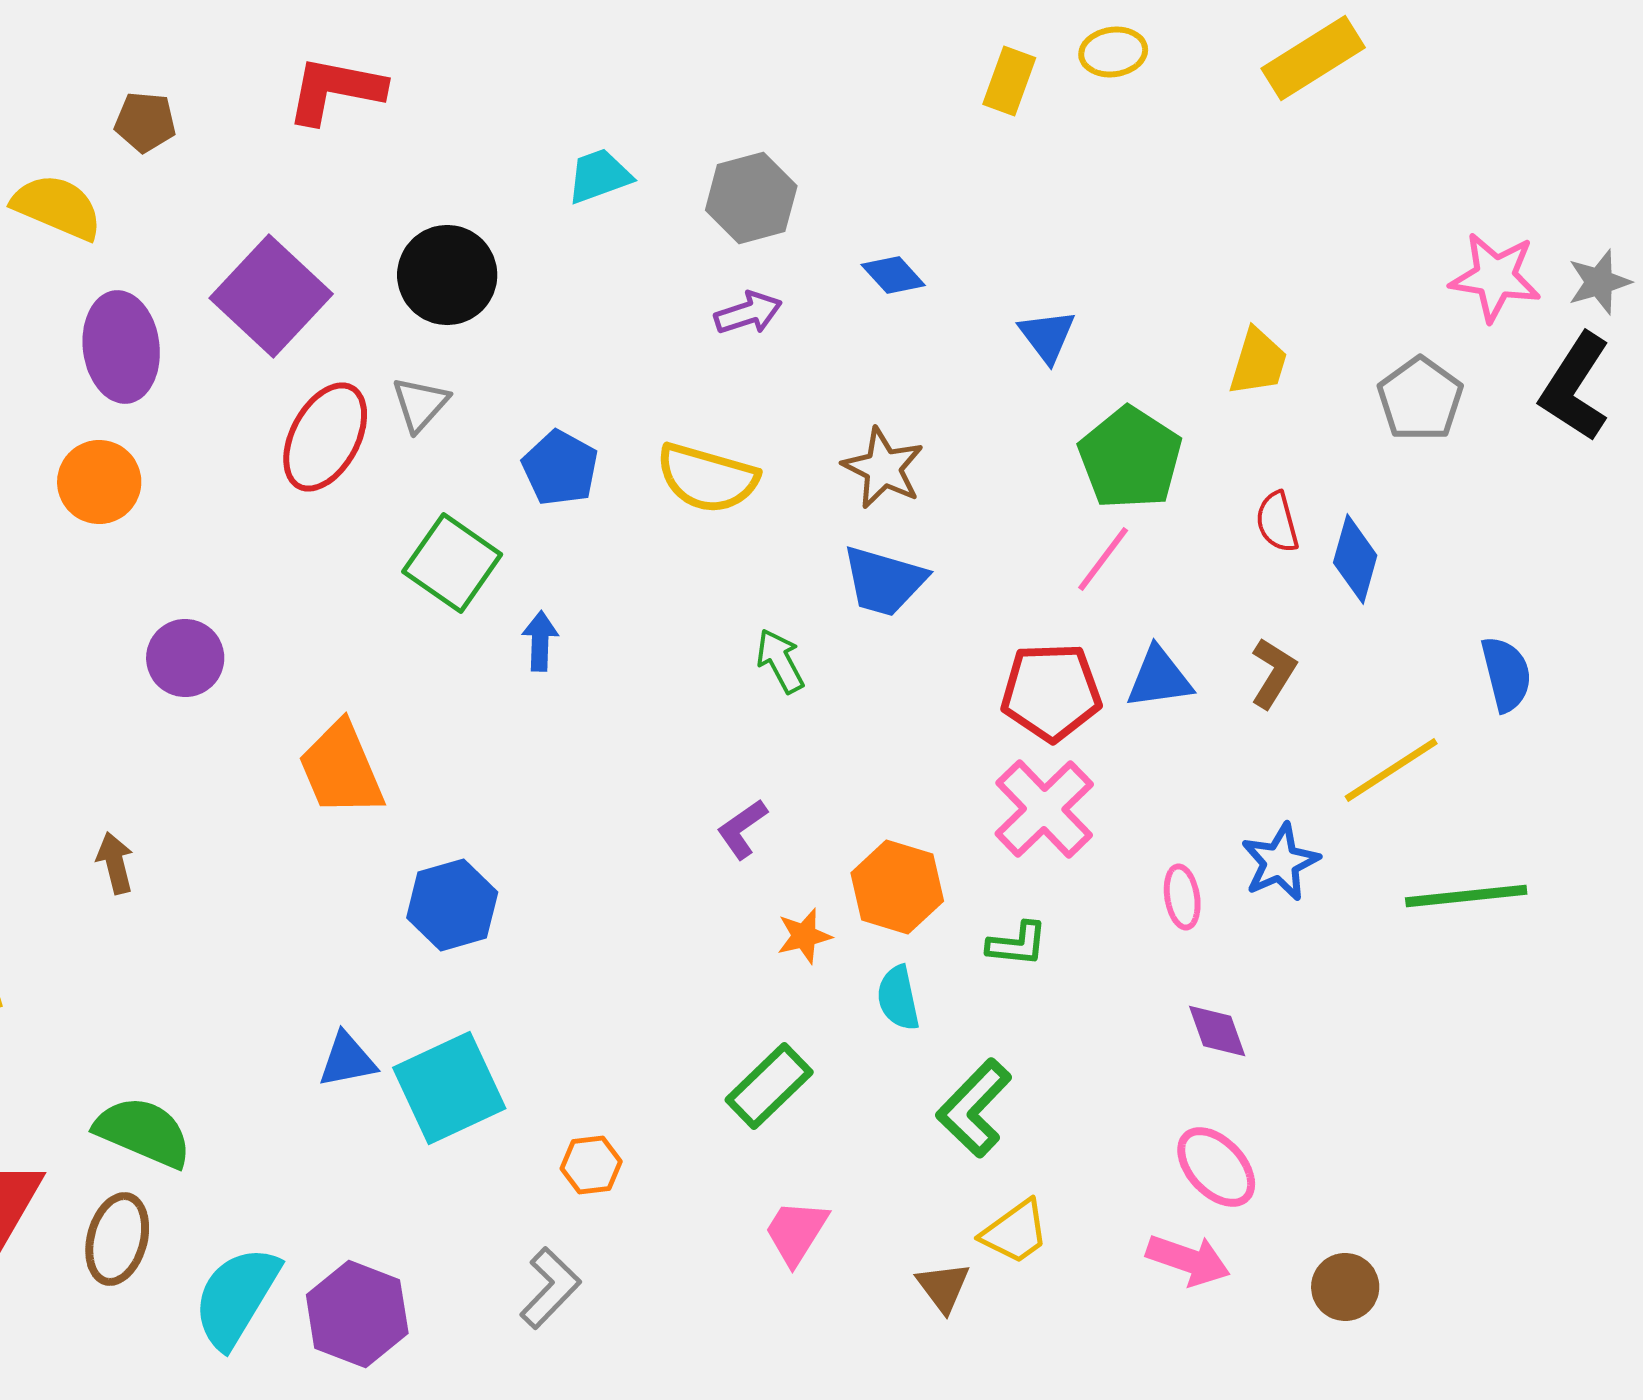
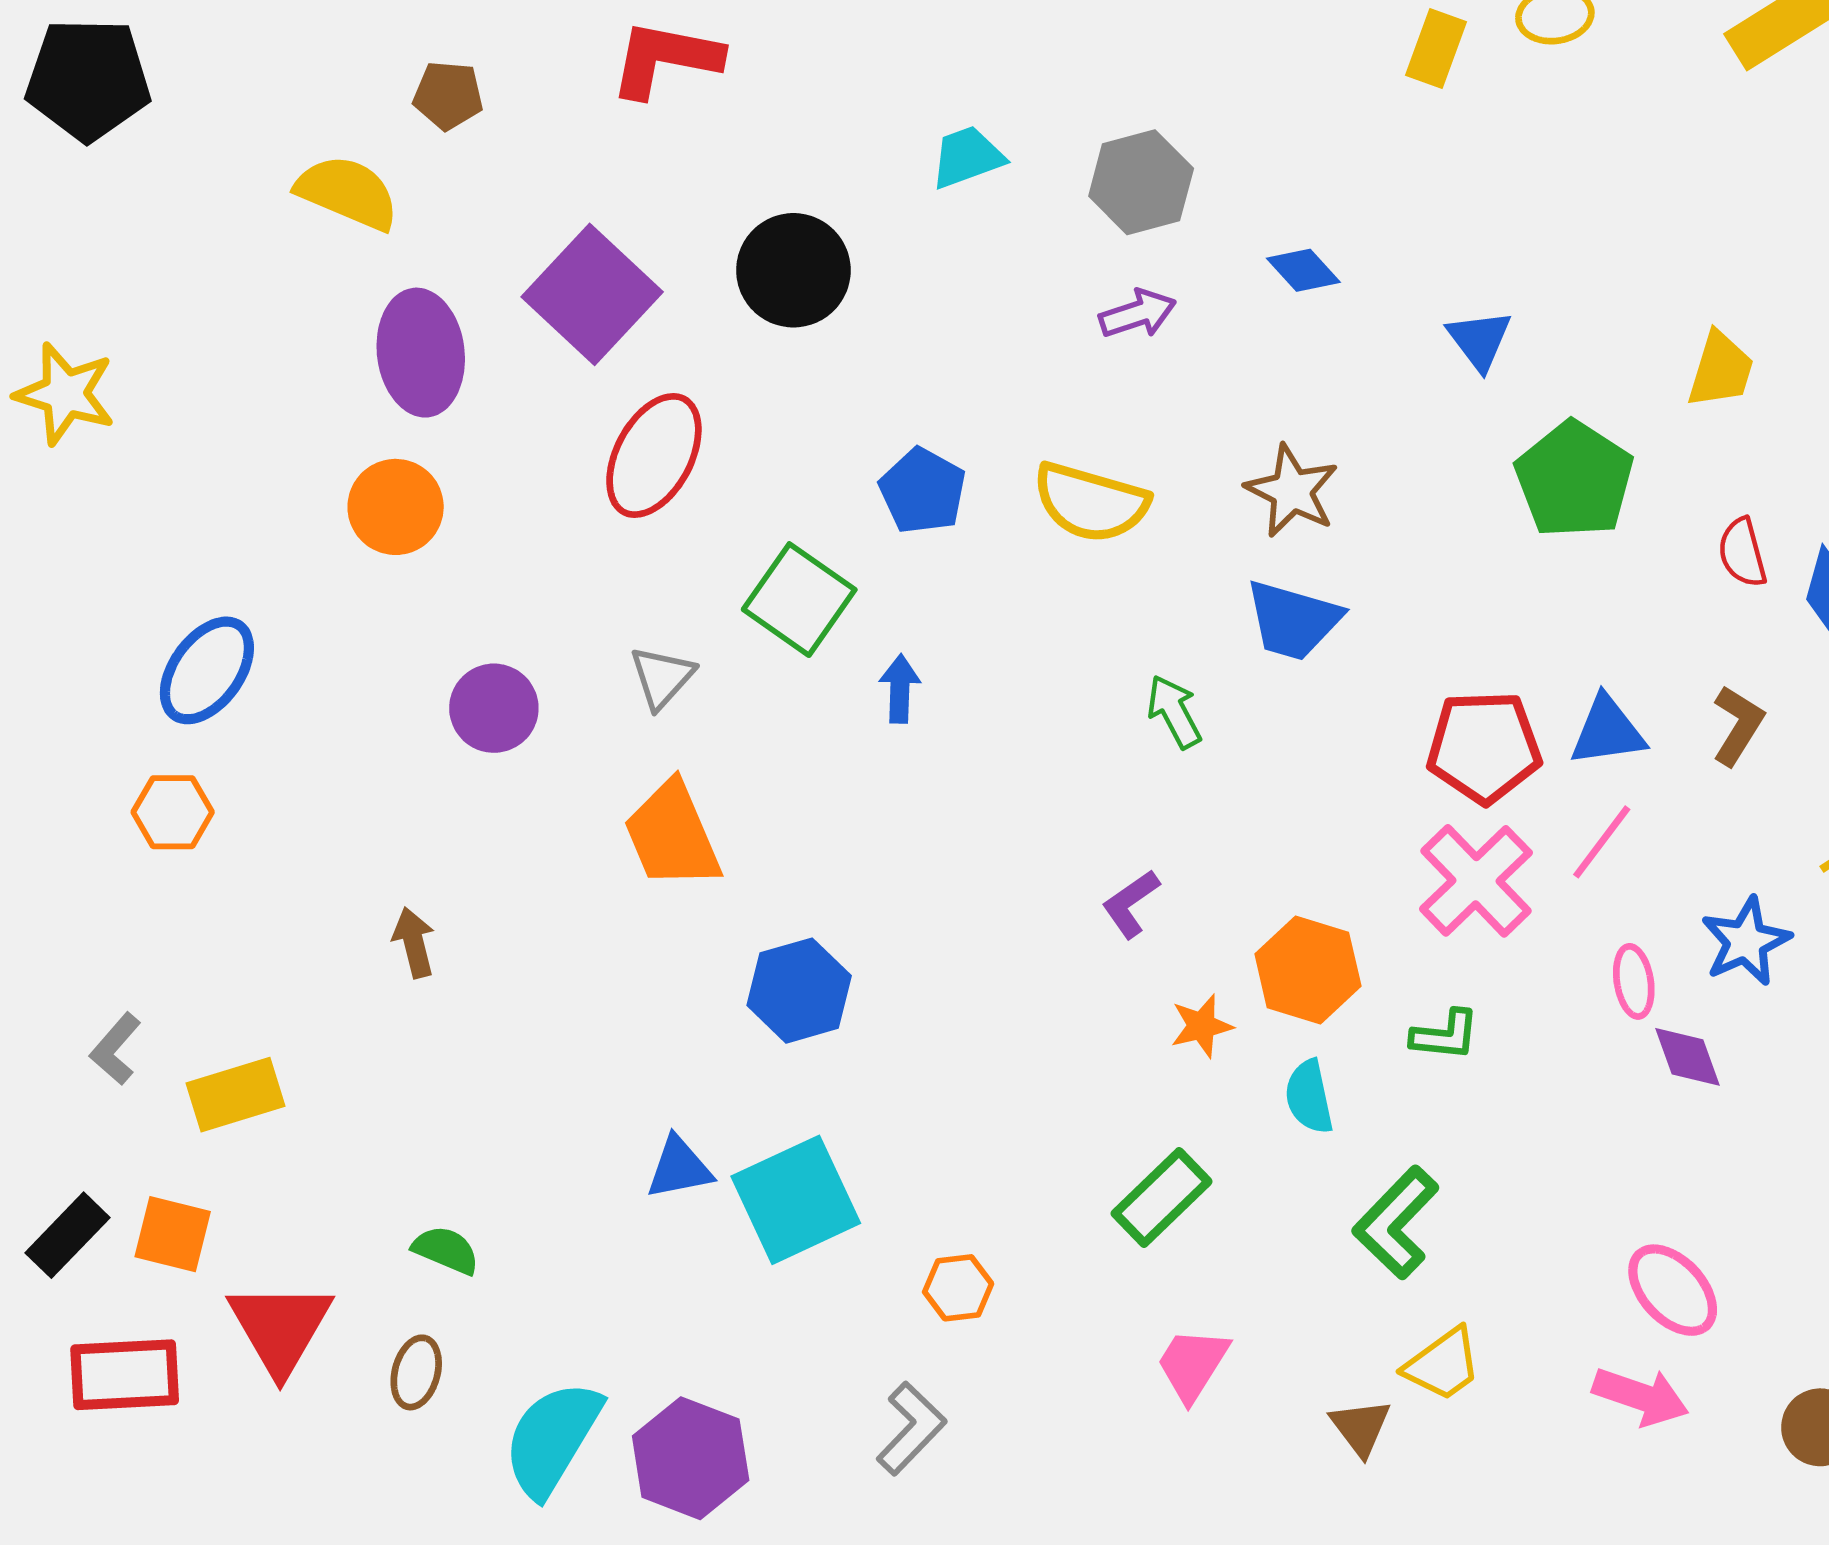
gray triangle: (420, 404) -> (662, 677), moved
pink line: (1103, 559) -> (1602, 842), moved
purple diamond: (1217, 1031) -> (1688, 1057), moved
green semicircle: (143, 1132) -> (446, 1250), size x0.6
brown ellipse: (117, 1239) -> (416, 1372), size x0.7

